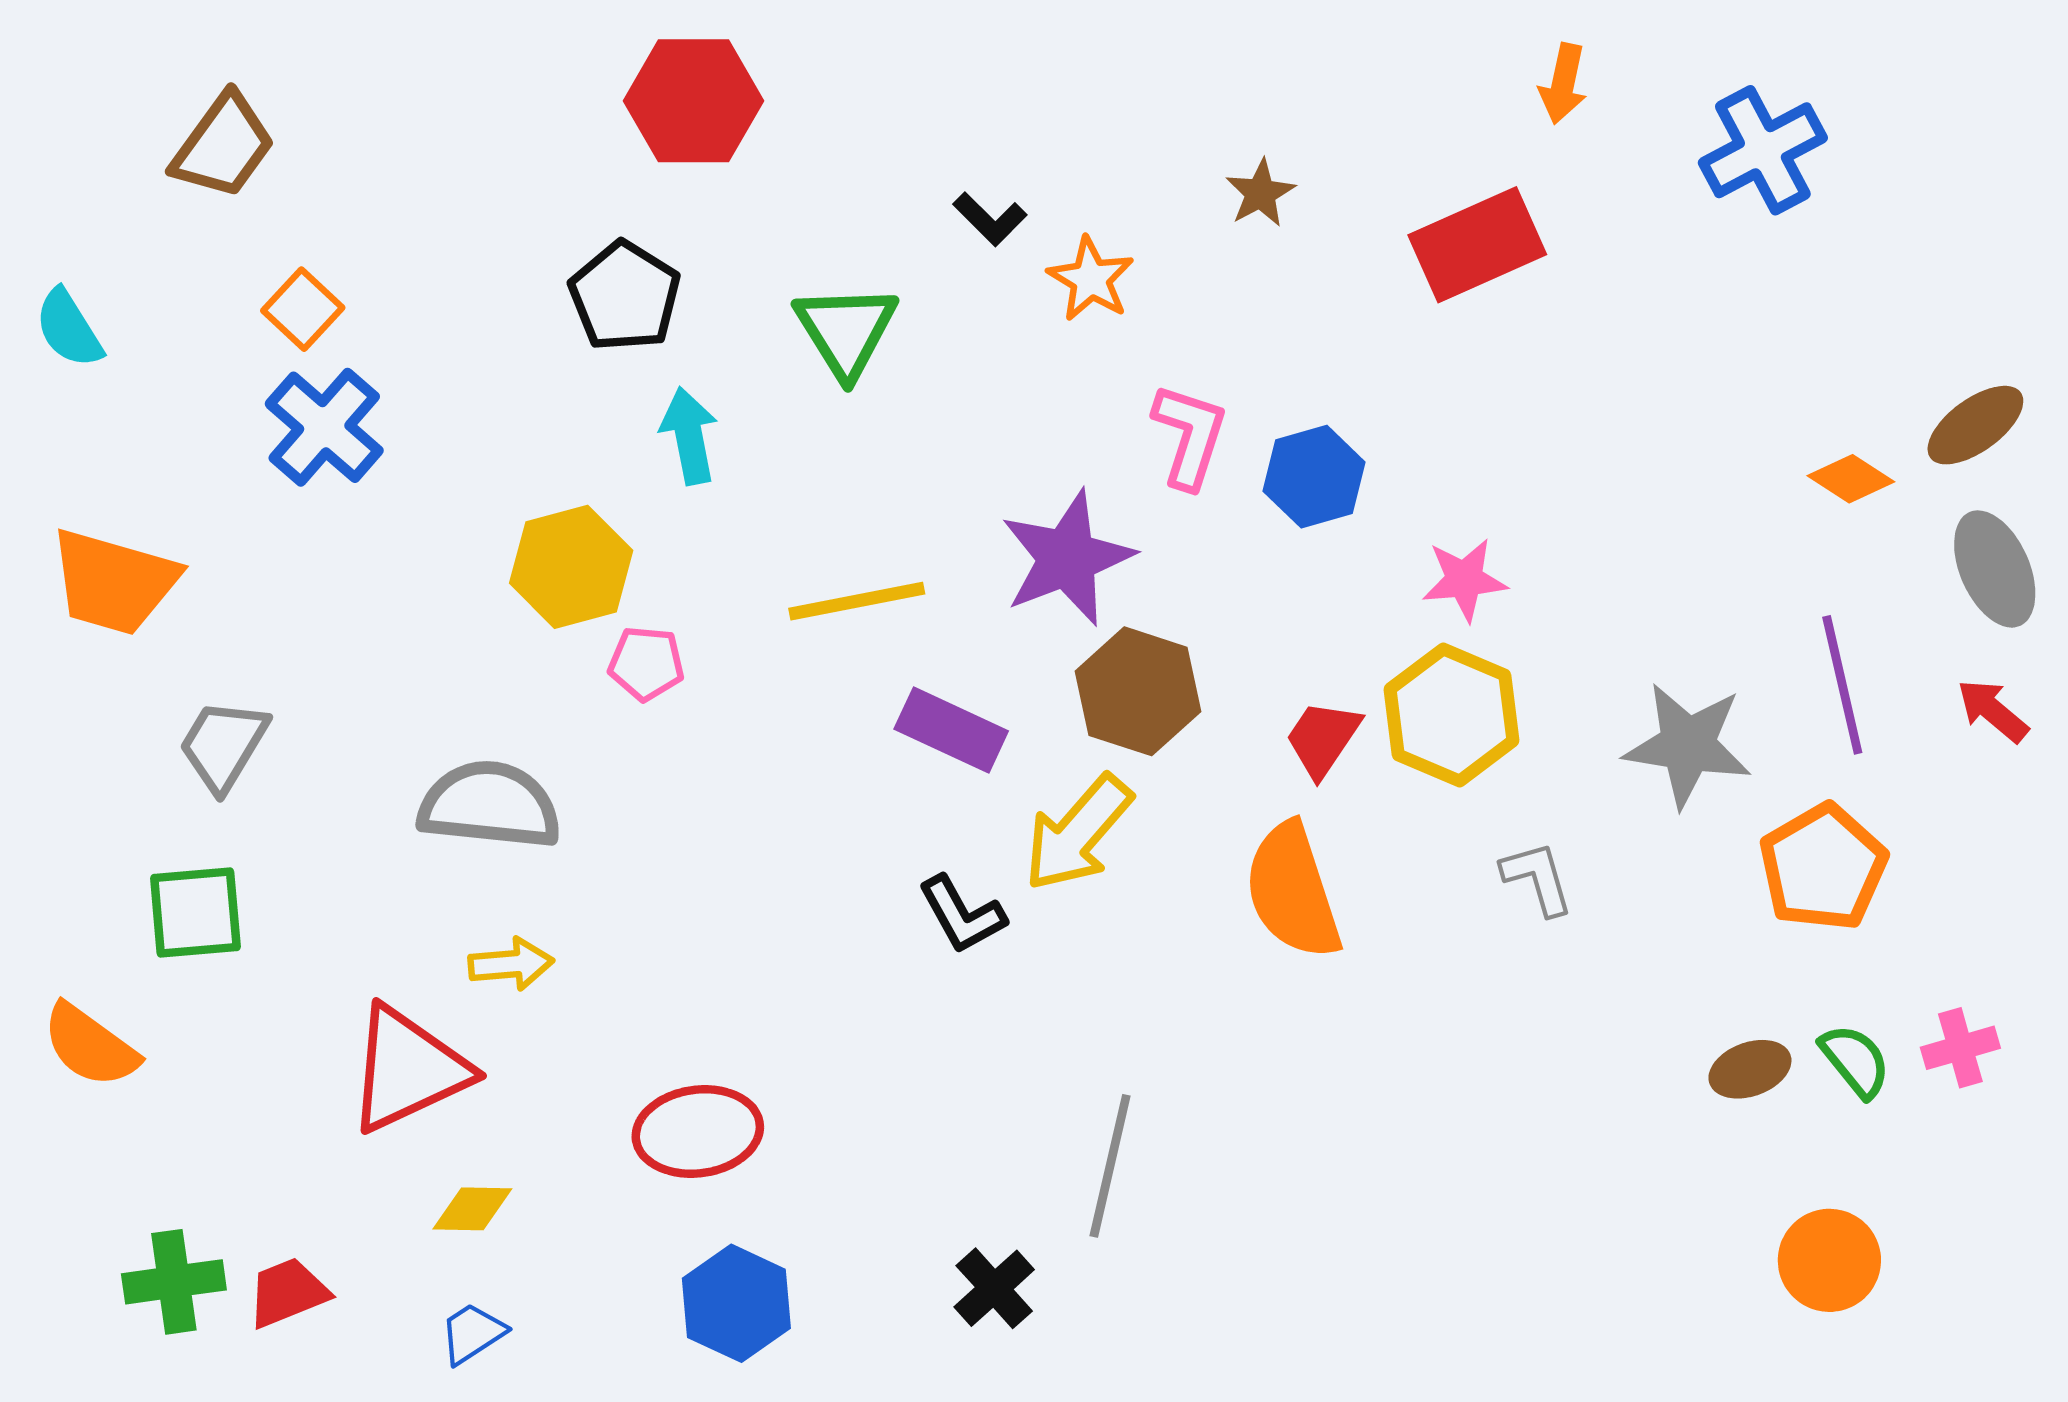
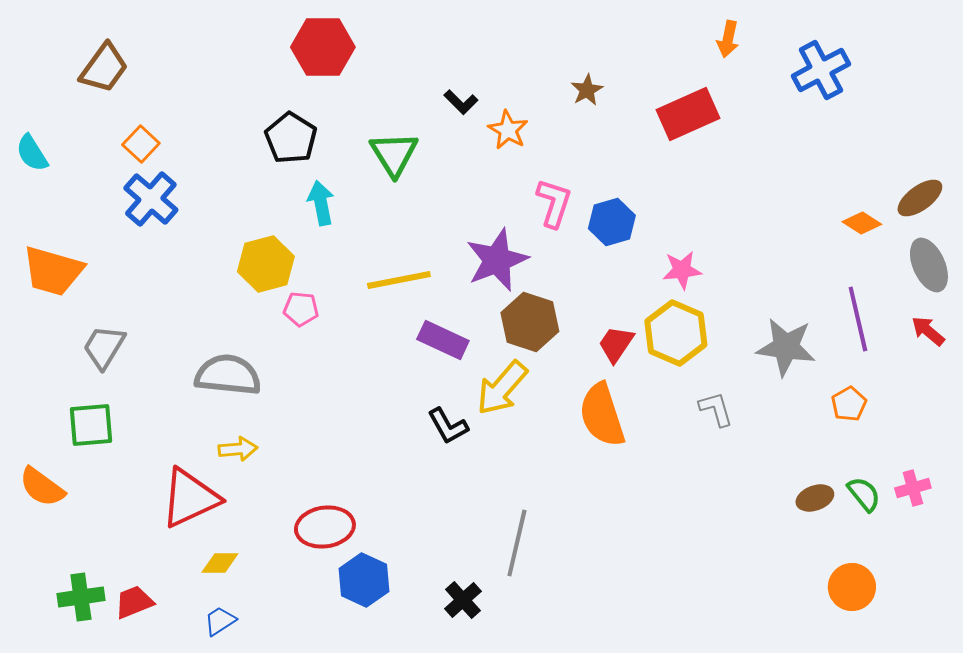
orange pentagon: (1823, 867) -> (849, 404), size x0.6
blue hexagon: (736, 1303) -> (364, 580), moved

